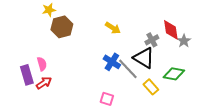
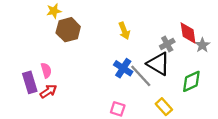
yellow arrow: (113, 28) -> (124, 31), turned 35
green diamond: (174, 74) -> (191, 81), turned -35
yellow rectangle: (151, 87) -> (164, 107), moved

